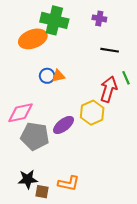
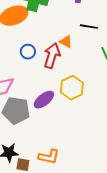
orange triangle: (58, 76) -> (66, 42), moved, turned 40
red arrow: (109, 89) -> (52, 56), moved

